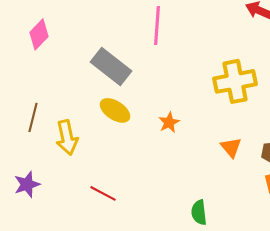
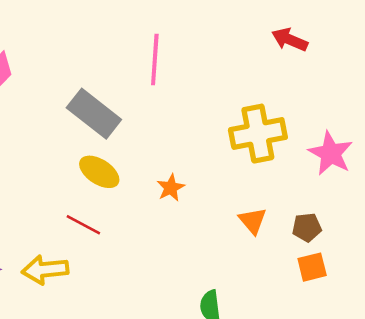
yellow arrow: (67, 137) -> (45, 270), moved, turned 96
red line: (103, 193) -> (83, 225), moved

